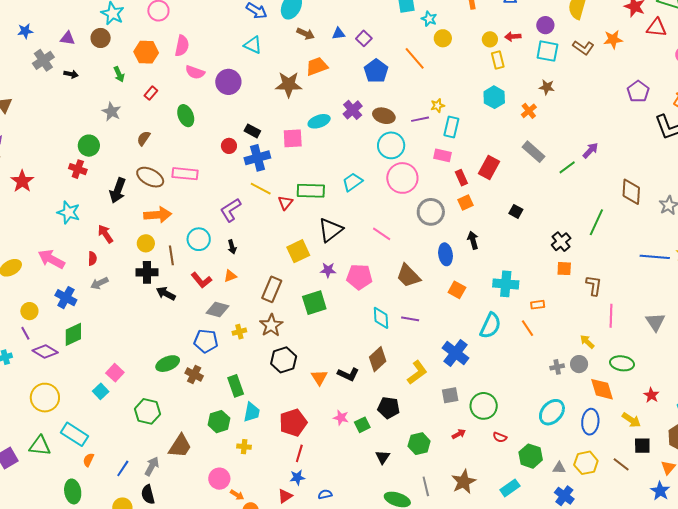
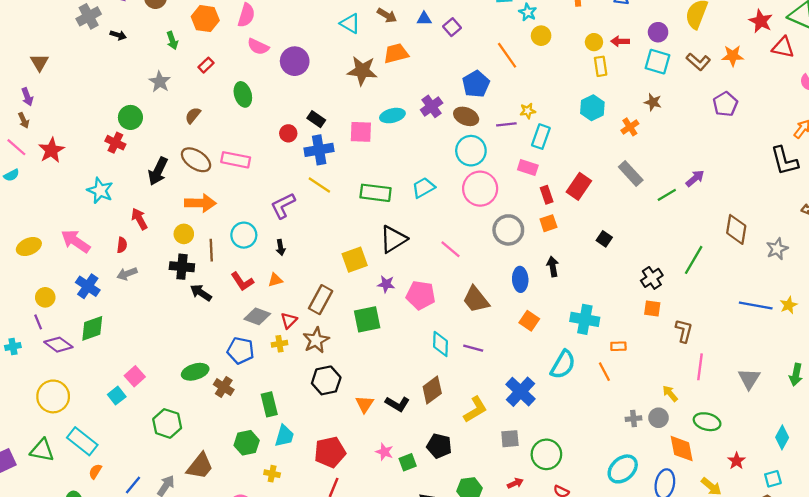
cyan triangle: (253, 45) -> (350, 24), moved
blue pentagon: (376, 71) -> (476, 84), moved
purple pentagon: (638, 91) -> (725, 104), moved
red triangle: (285, 203) -> (289, 320), moved

